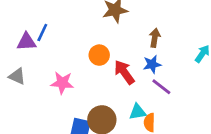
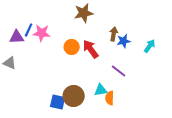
blue star: (152, 64) -> (124, 41), moved
red arrow: (124, 72) -> (91, 49), moved
pink star: (62, 83) -> (42, 33), moved

